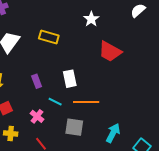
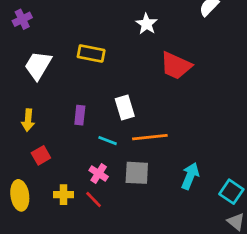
purple rectangle: (37, 81) -> (80, 115), turned 32
pink cross: (37, 116) -> (99, 174), moved
yellow cross: (11, 133) -> (63, 195), moved

